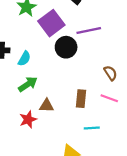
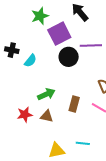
green arrow: (28, 84) -> (46, 94), moved
brown triangle: (47, 106) -> (47, 116), moved
cyan line: (92, 128) -> (83, 143), moved

